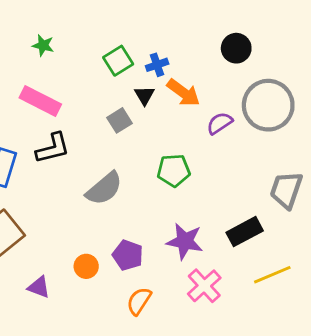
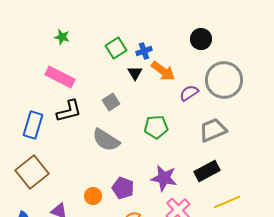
gray square: (119, 120) -> (111, 102), moved
gray semicircle: (104, 189) -> (106, 140), turned 72
gray trapezoid: (286, 190) -> (213, 130), moved, turned 48

